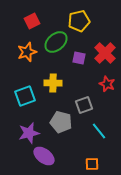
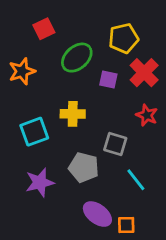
yellow pentagon: (79, 21) -> (123, 38), moved
orange star: (27, 52) -> (22, 71), moved
gray square: (84, 105) -> (115, 144), turned 36
purple ellipse: (44, 156) -> (97, 214), moved

